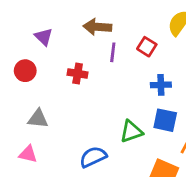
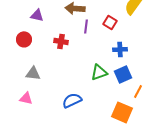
purple triangle: (44, 37) -> (37, 15), turned -32
blue square: (165, 120) -> (123, 74), turned -36
green triangle: (131, 131) -> (99, 72), moved

